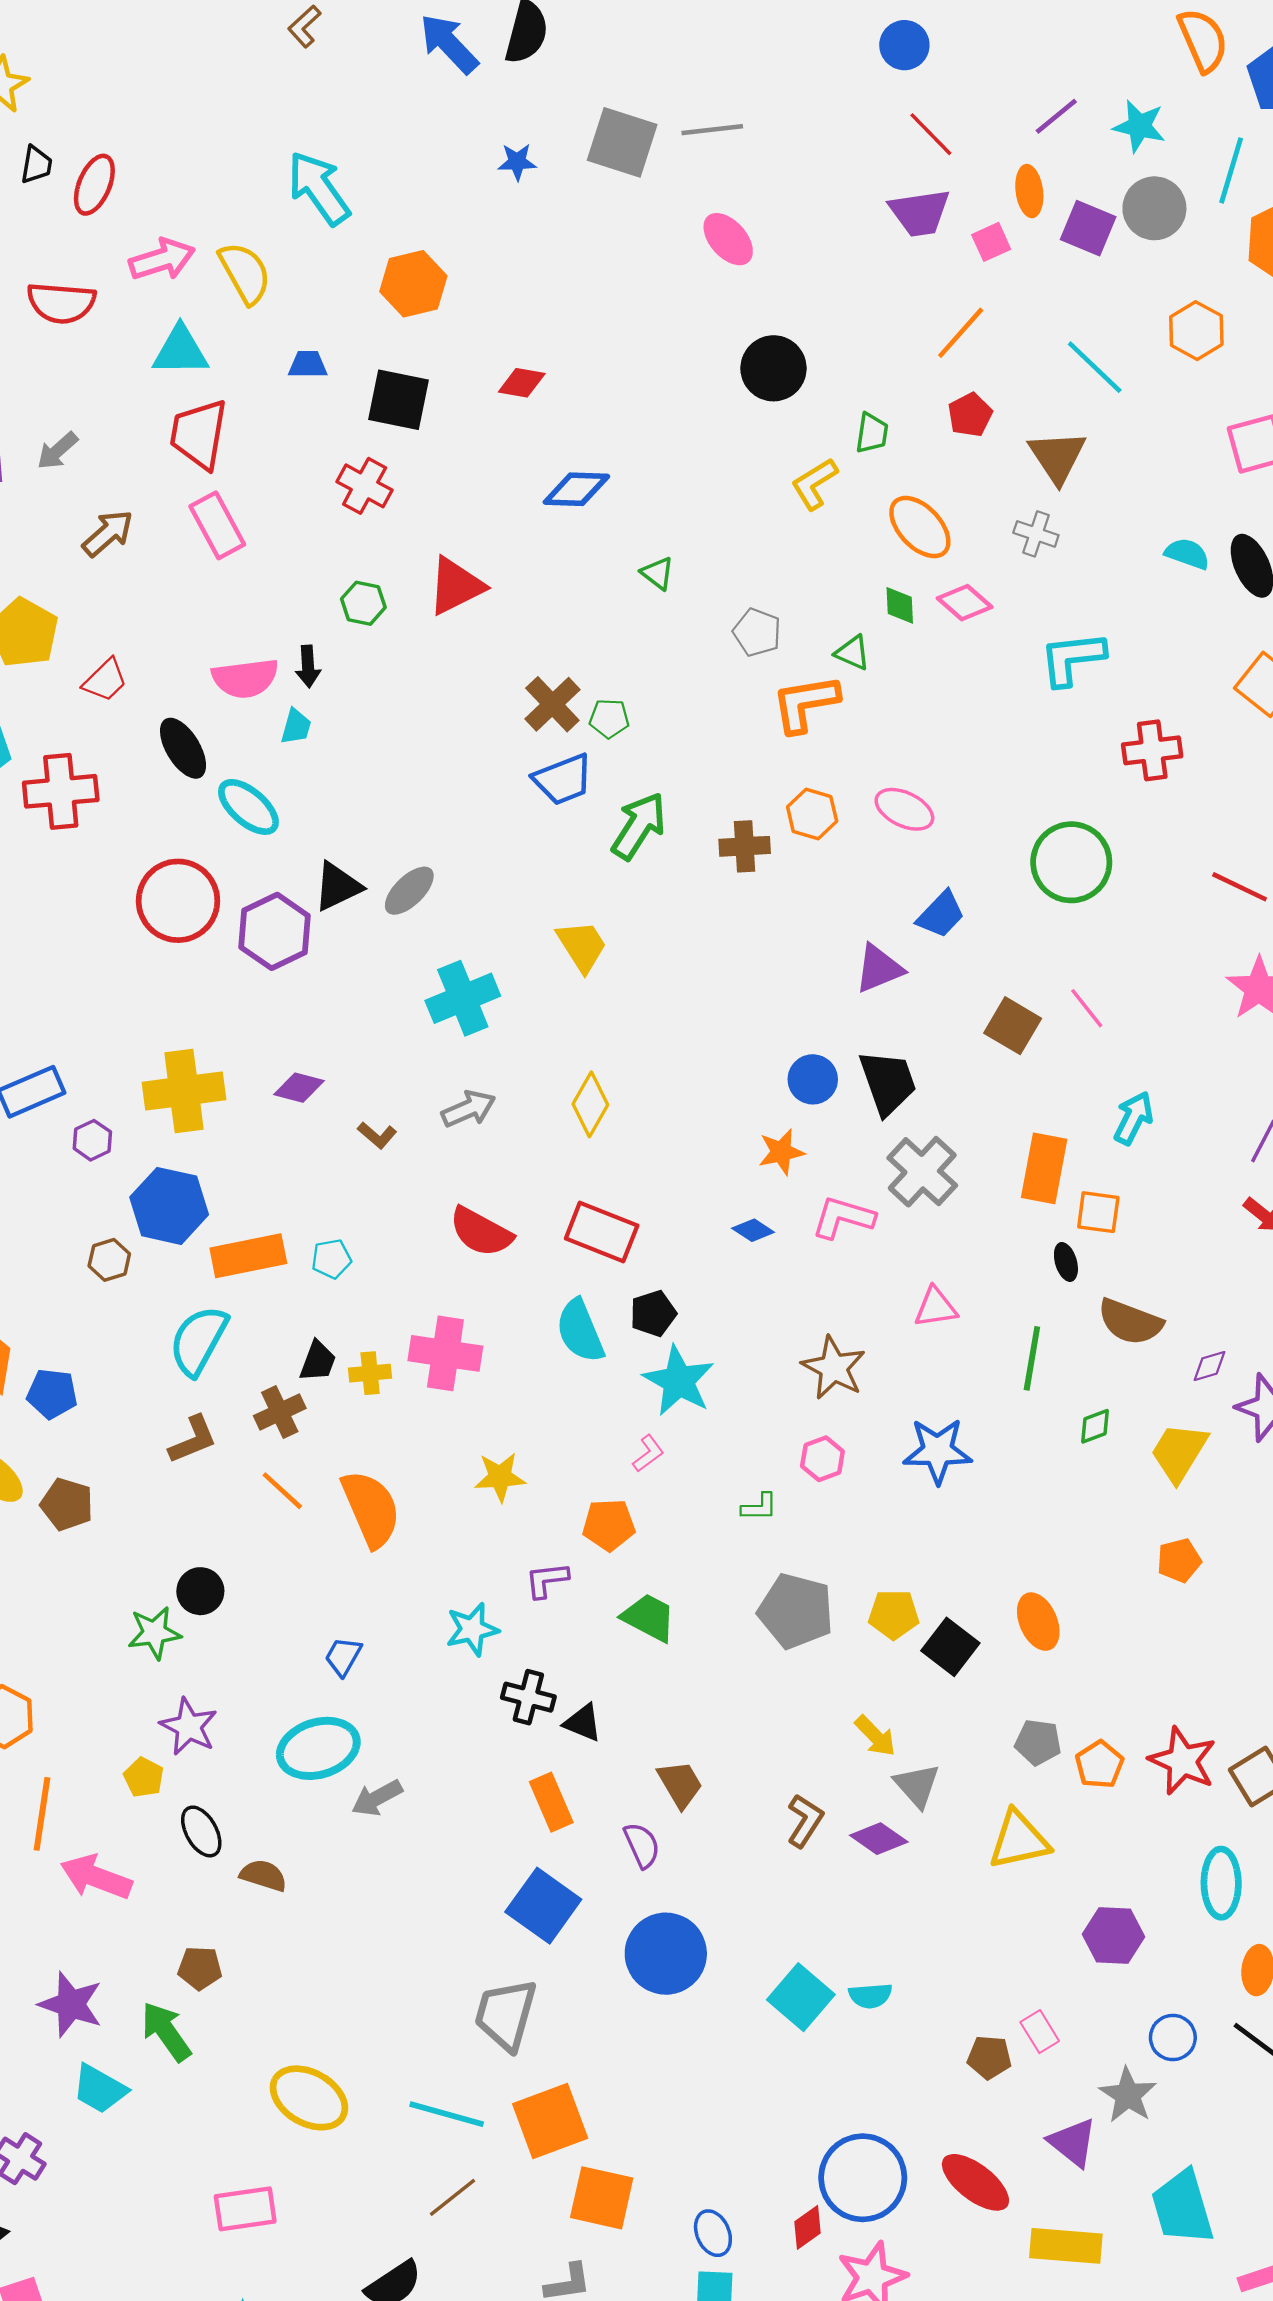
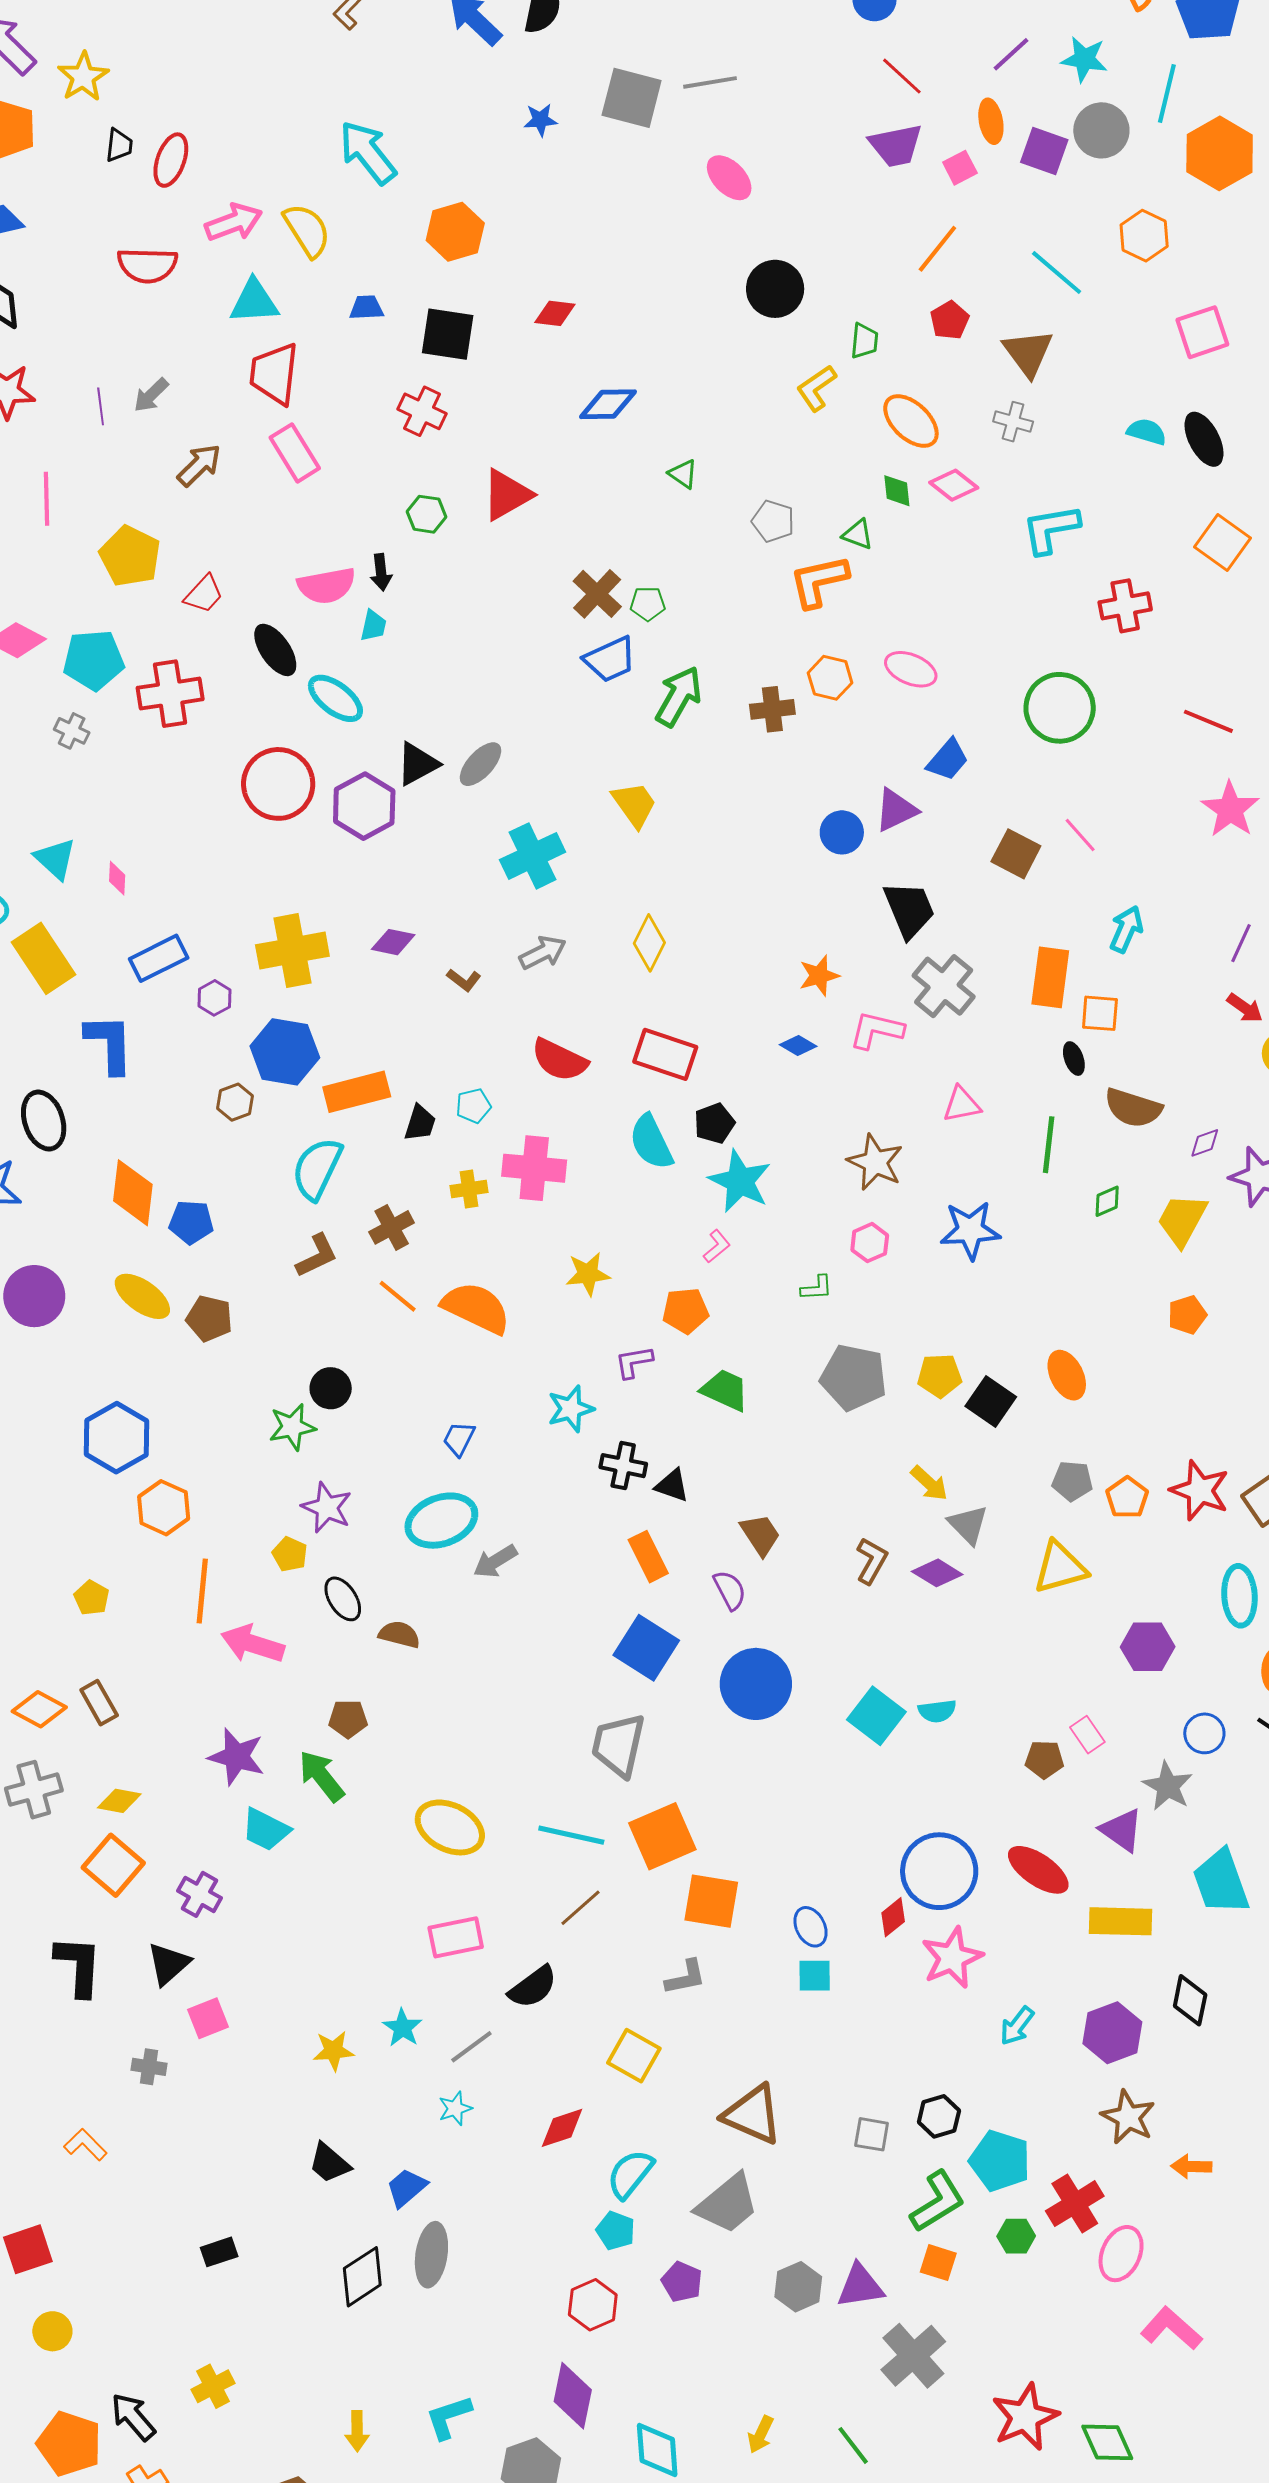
blue circle: (813, 1079) -> (842, 832), moved
cyan pentagon: (331, 1259) -> (473, 1106), moved
black trapezoid: (318, 1361) -> (420, 1123), moved
orange semicircle: (371, 1509) -> (476, 1308), turned -38
pink rectangle: (245, 2209) -> (456, 1937), moved

